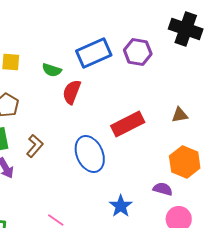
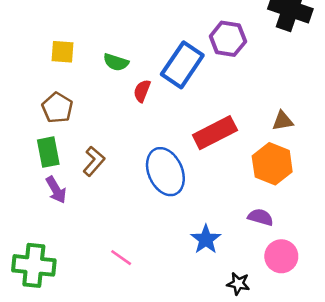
blue rectangle: (94, 53) -> (182, 65), moved, turned -32
red semicircle: (72, 92) -> (142, 91), size x0.7
orange hexagon: (185, 162) -> (272, 164), moved

